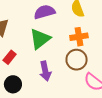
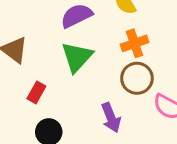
purple arrow: (45, 71) -> (111, 118), moved

